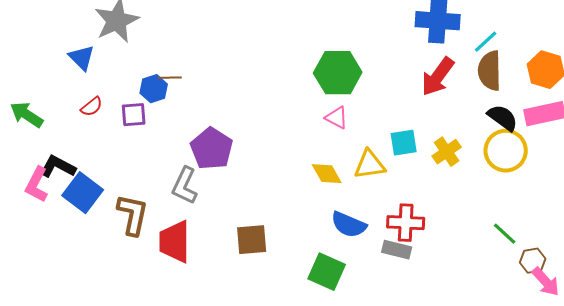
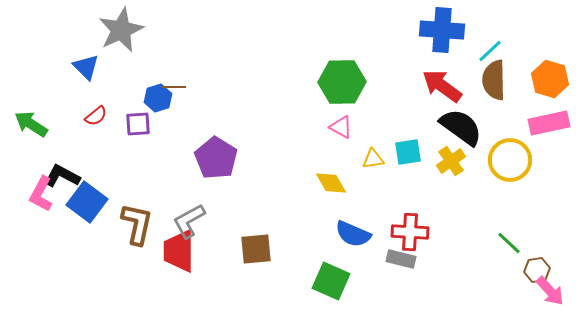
red arrow: (438, 77) -> (442, 86), turned 90
black semicircle: (503, 118) -> (461, 127), moved, size x1.4
yellow triangle: (370, 165) -> (373, 159), moved, size x0.7
gray L-shape: (185, 186) -> (189, 221), moved, turned 36

